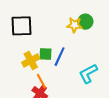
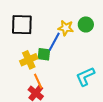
yellow star: (74, 25) -> (66, 28), moved
blue line: (60, 57) -> (54, 42), moved

